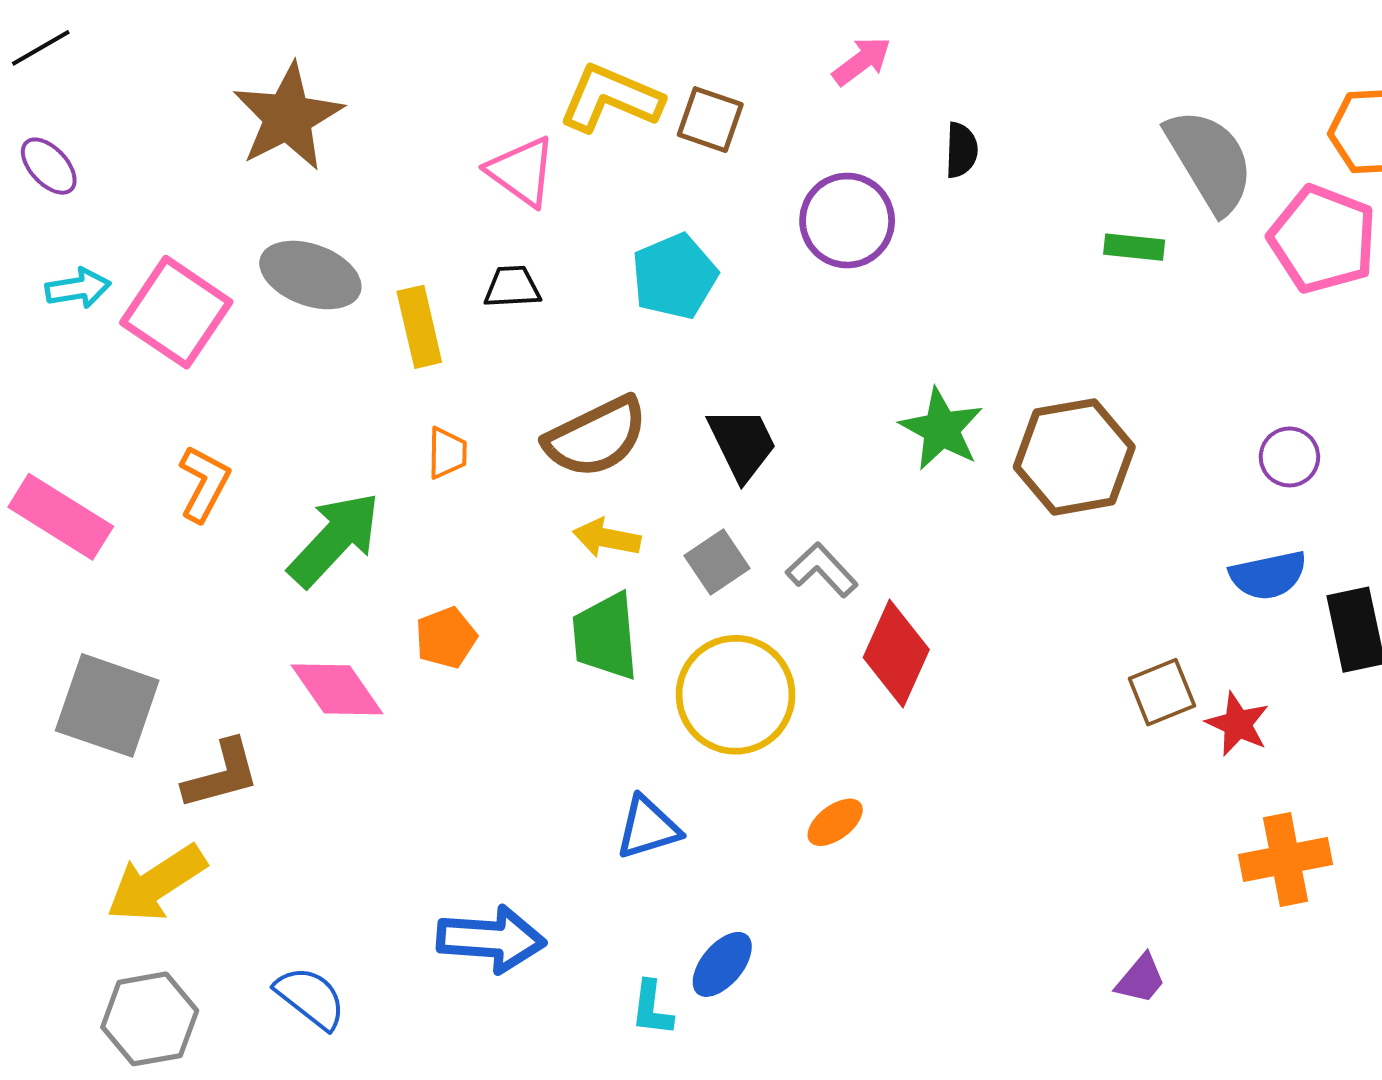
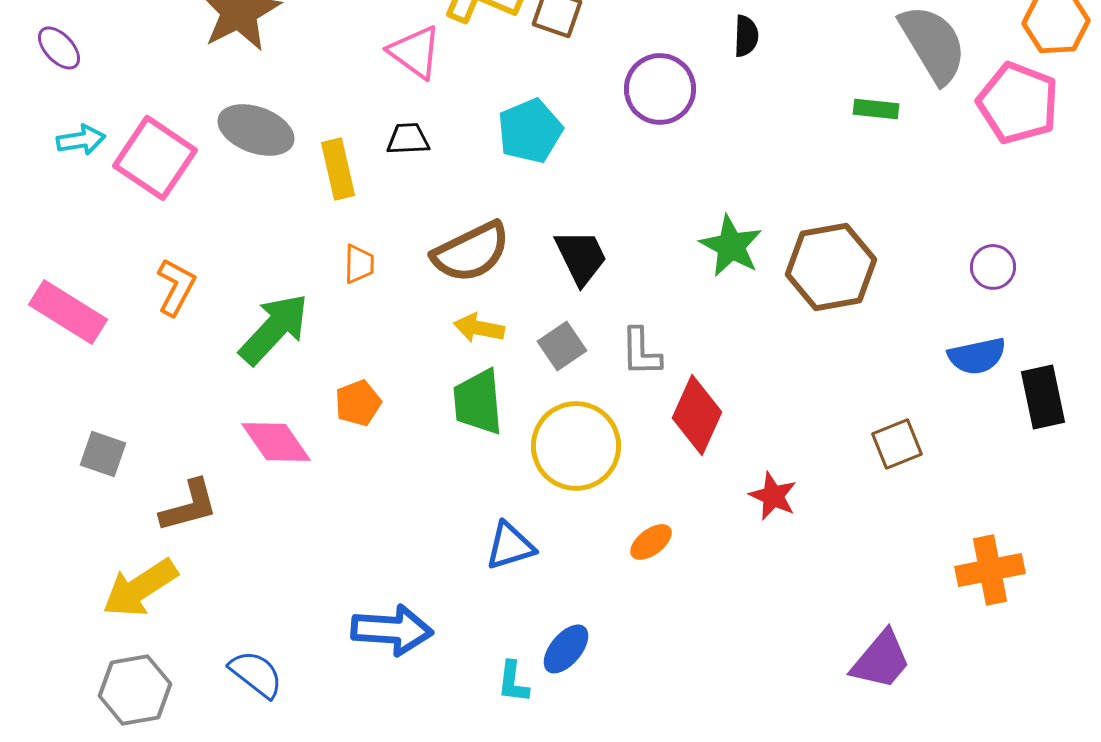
gray L-shape: (822, 570) -> (641, 352), turned -138
gray square: (107, 705) -> (103, 454), size x0.6
red star: (1238, 724) -> (773, 496), moved
purple trapezoid: (1141, 979) -> (881, 660), size x1.6

